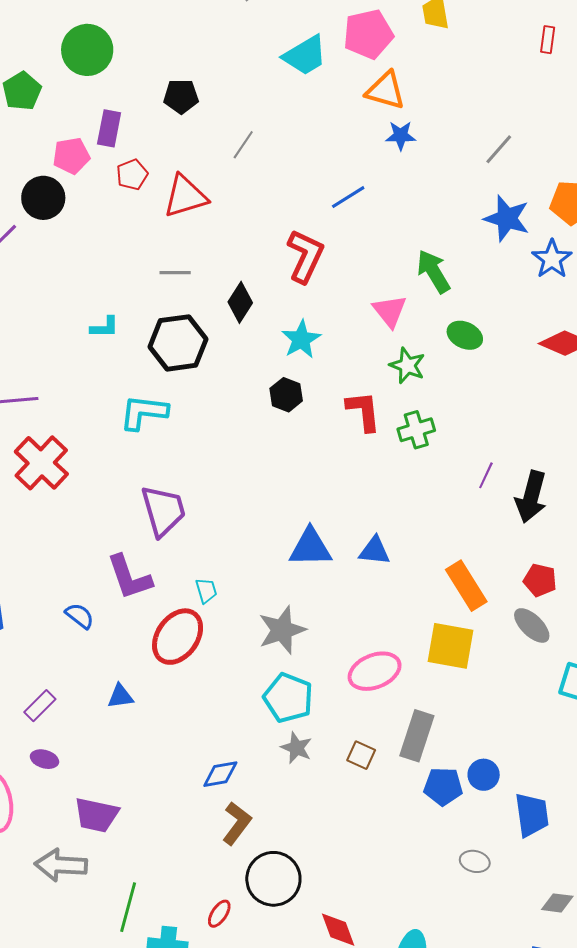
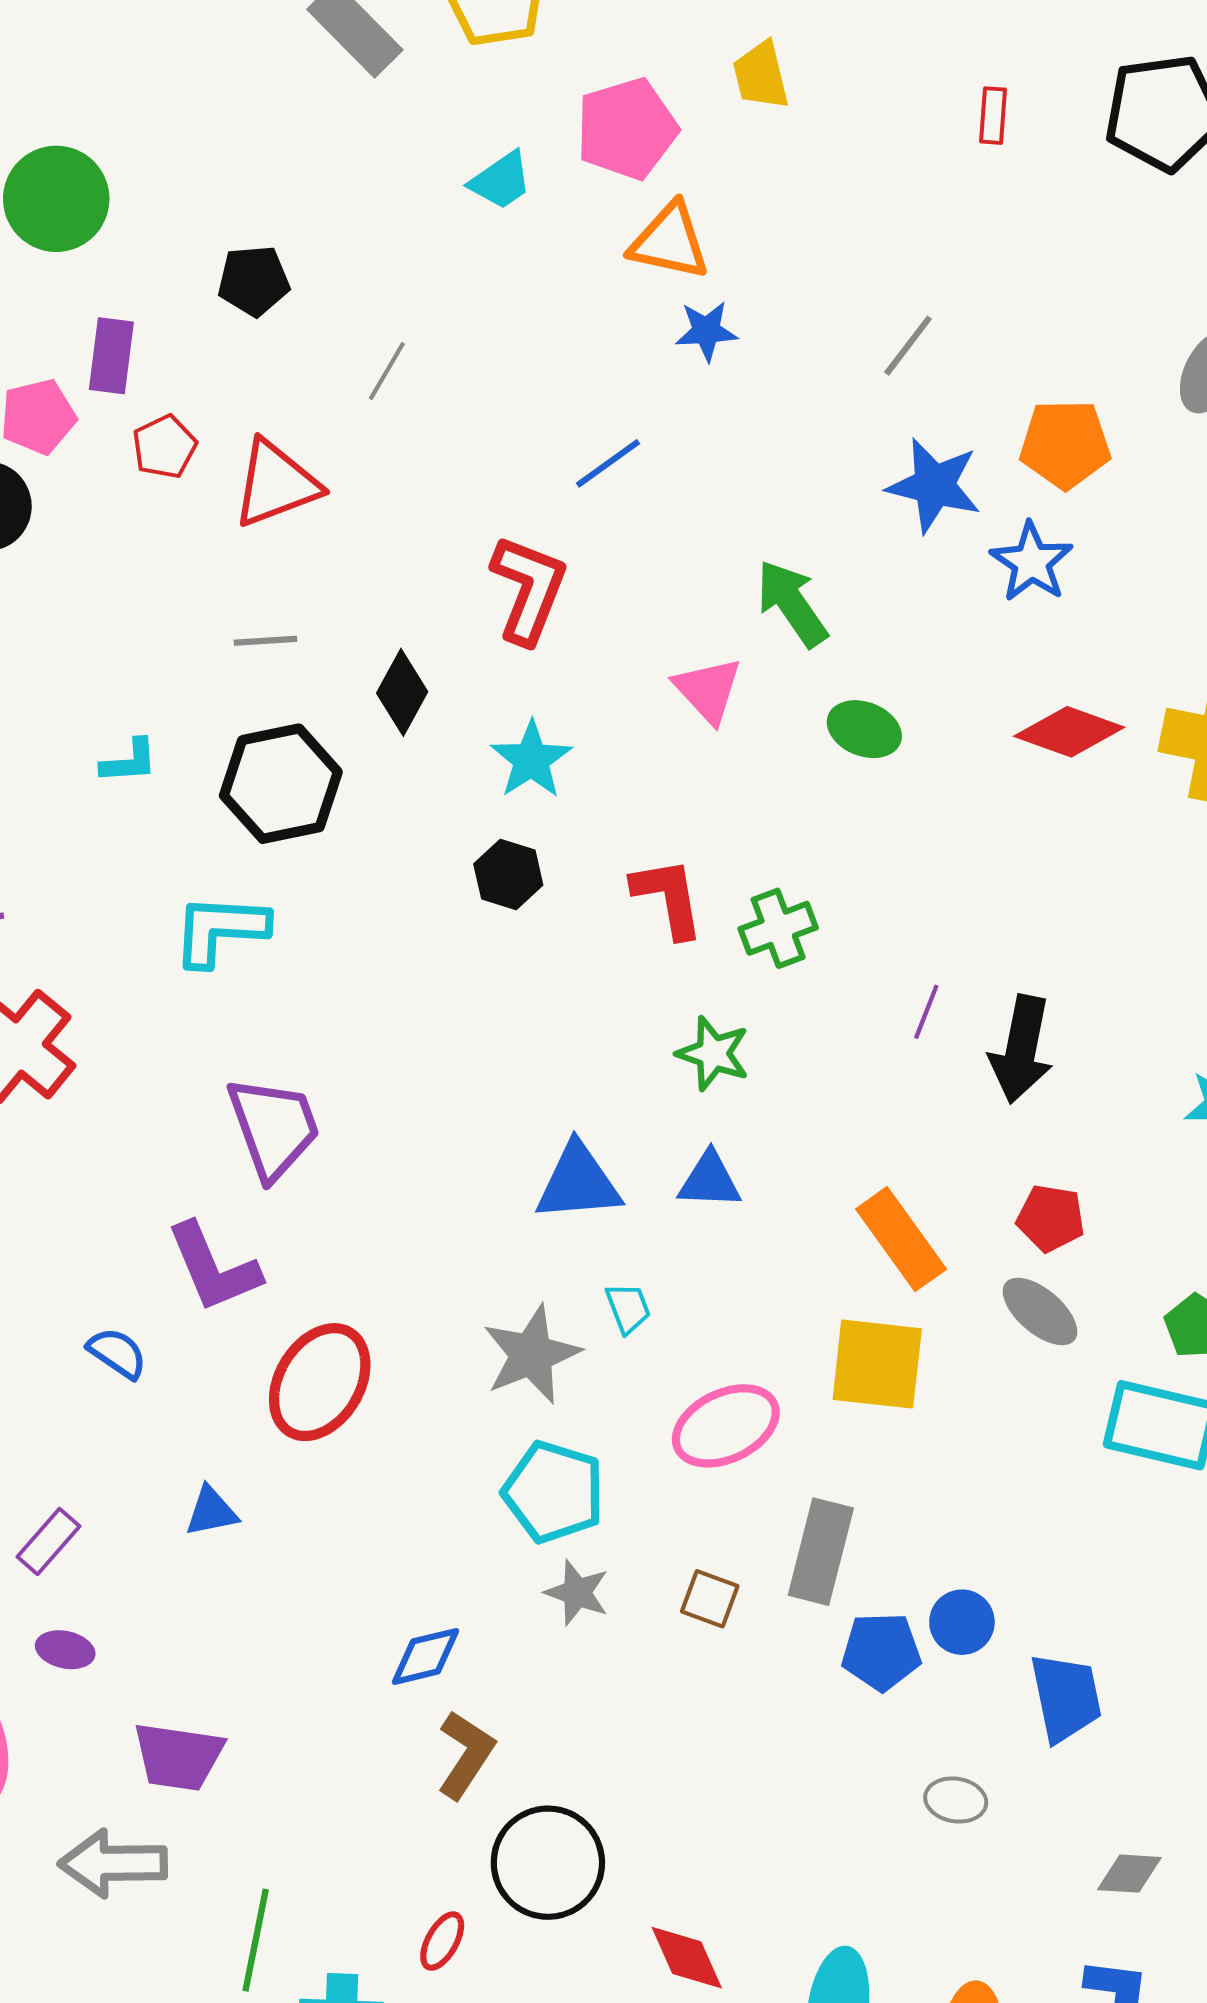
cyan trapezoid: (305, 55) -> (501, 181), size x0.7
green star: (407, 366) -> (713, 1054), moved
cyan trapezoid: (206, 591) -> (628, 1308), moved

